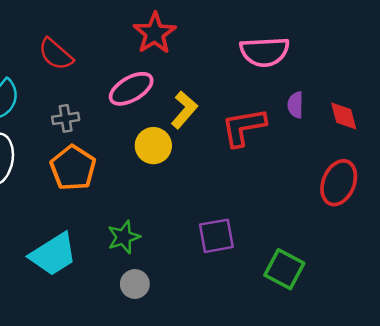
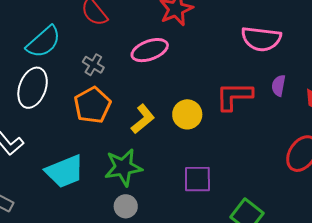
yellow L-shape: (184, 110) -> (143, 119), moved
gray cross: (66, 118) -> (93, 65), turned 30
yellow circle: (153, 146) -> (187, 114), moved
green star: (124, 237) -> (123, 167), size x1.4

